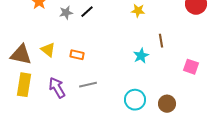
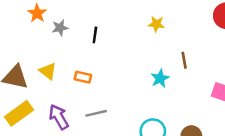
black line: (87, 12) -> (95, 35), moved, turned -40
gray star: (66, 13) -> (60, 28), moved
yellow rectangle: (24, 85) -> (19, 113), turned 45

